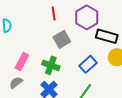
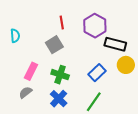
gray square: (62, 39) -> (54, 45), moved

